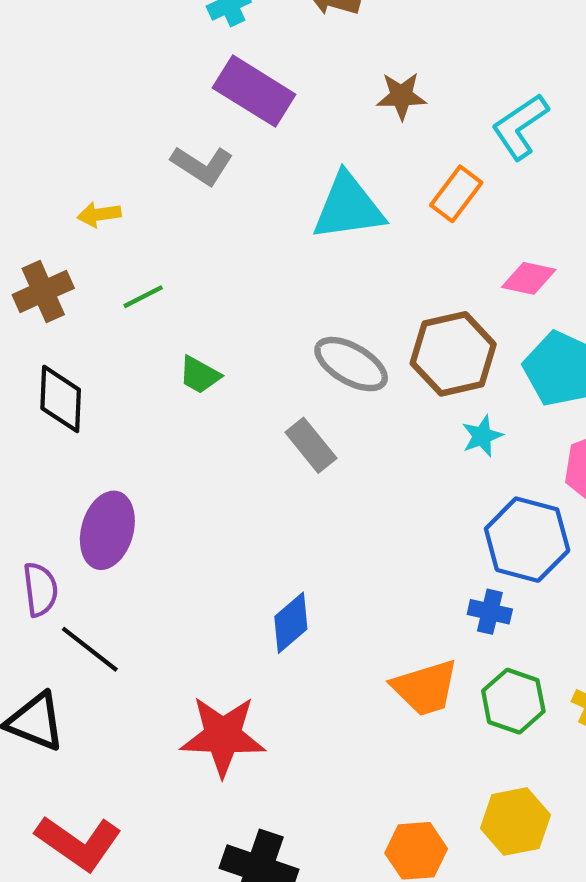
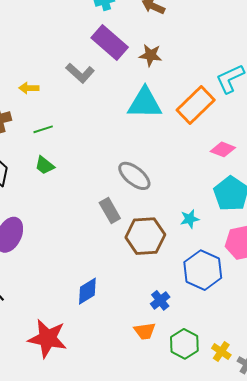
brown star: (401, 96) -> (150, 55), moved
orange rectangle: (456, 194) -> (196, 105), size x1.5
brown hexagon: (453, 354) -> (145, 236), moved
green trapezoid: (200, 375) -> (45, 165), moved
blue cross: (490, 612) -> (160, 300), moved, turned 30
orange trapezoid: (425, 688) -> (145, 331), size x0.7

